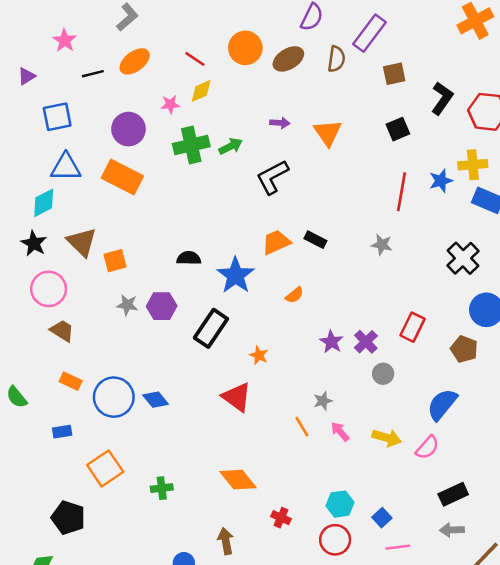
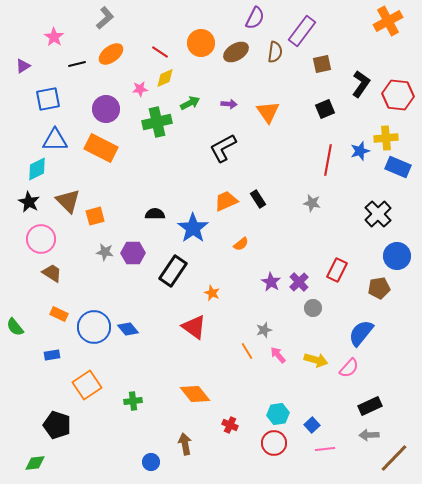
green arrow: (231, 146) -> (190, 103), moved
black rectangle: (315, 240) -> (258, 199), turned 30
brown pentagon: (464, 349) -> (379, 288), turned -30

